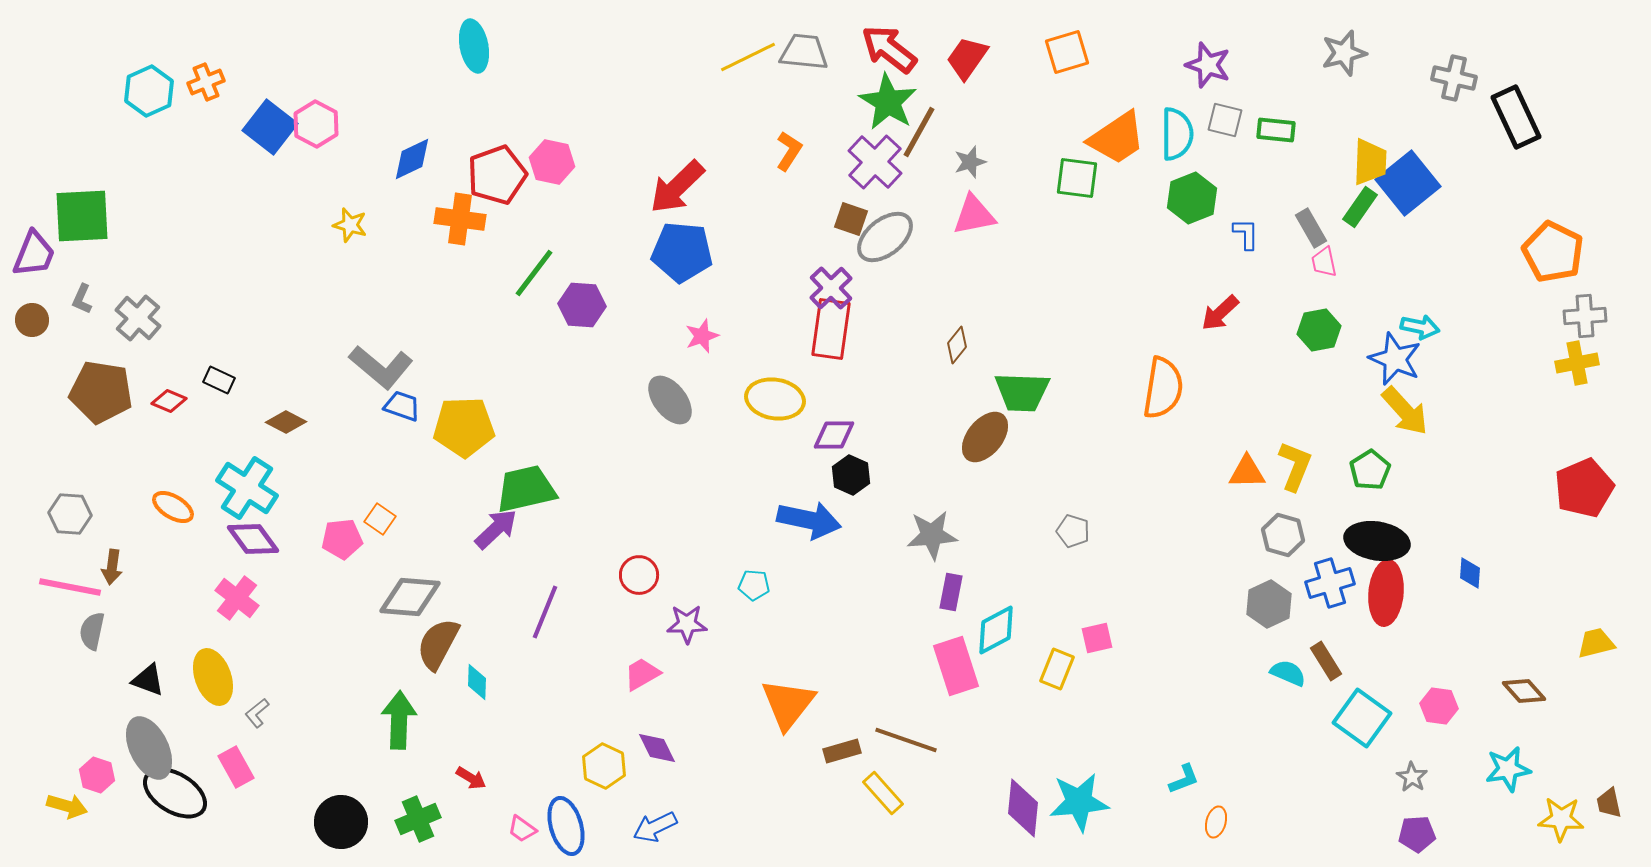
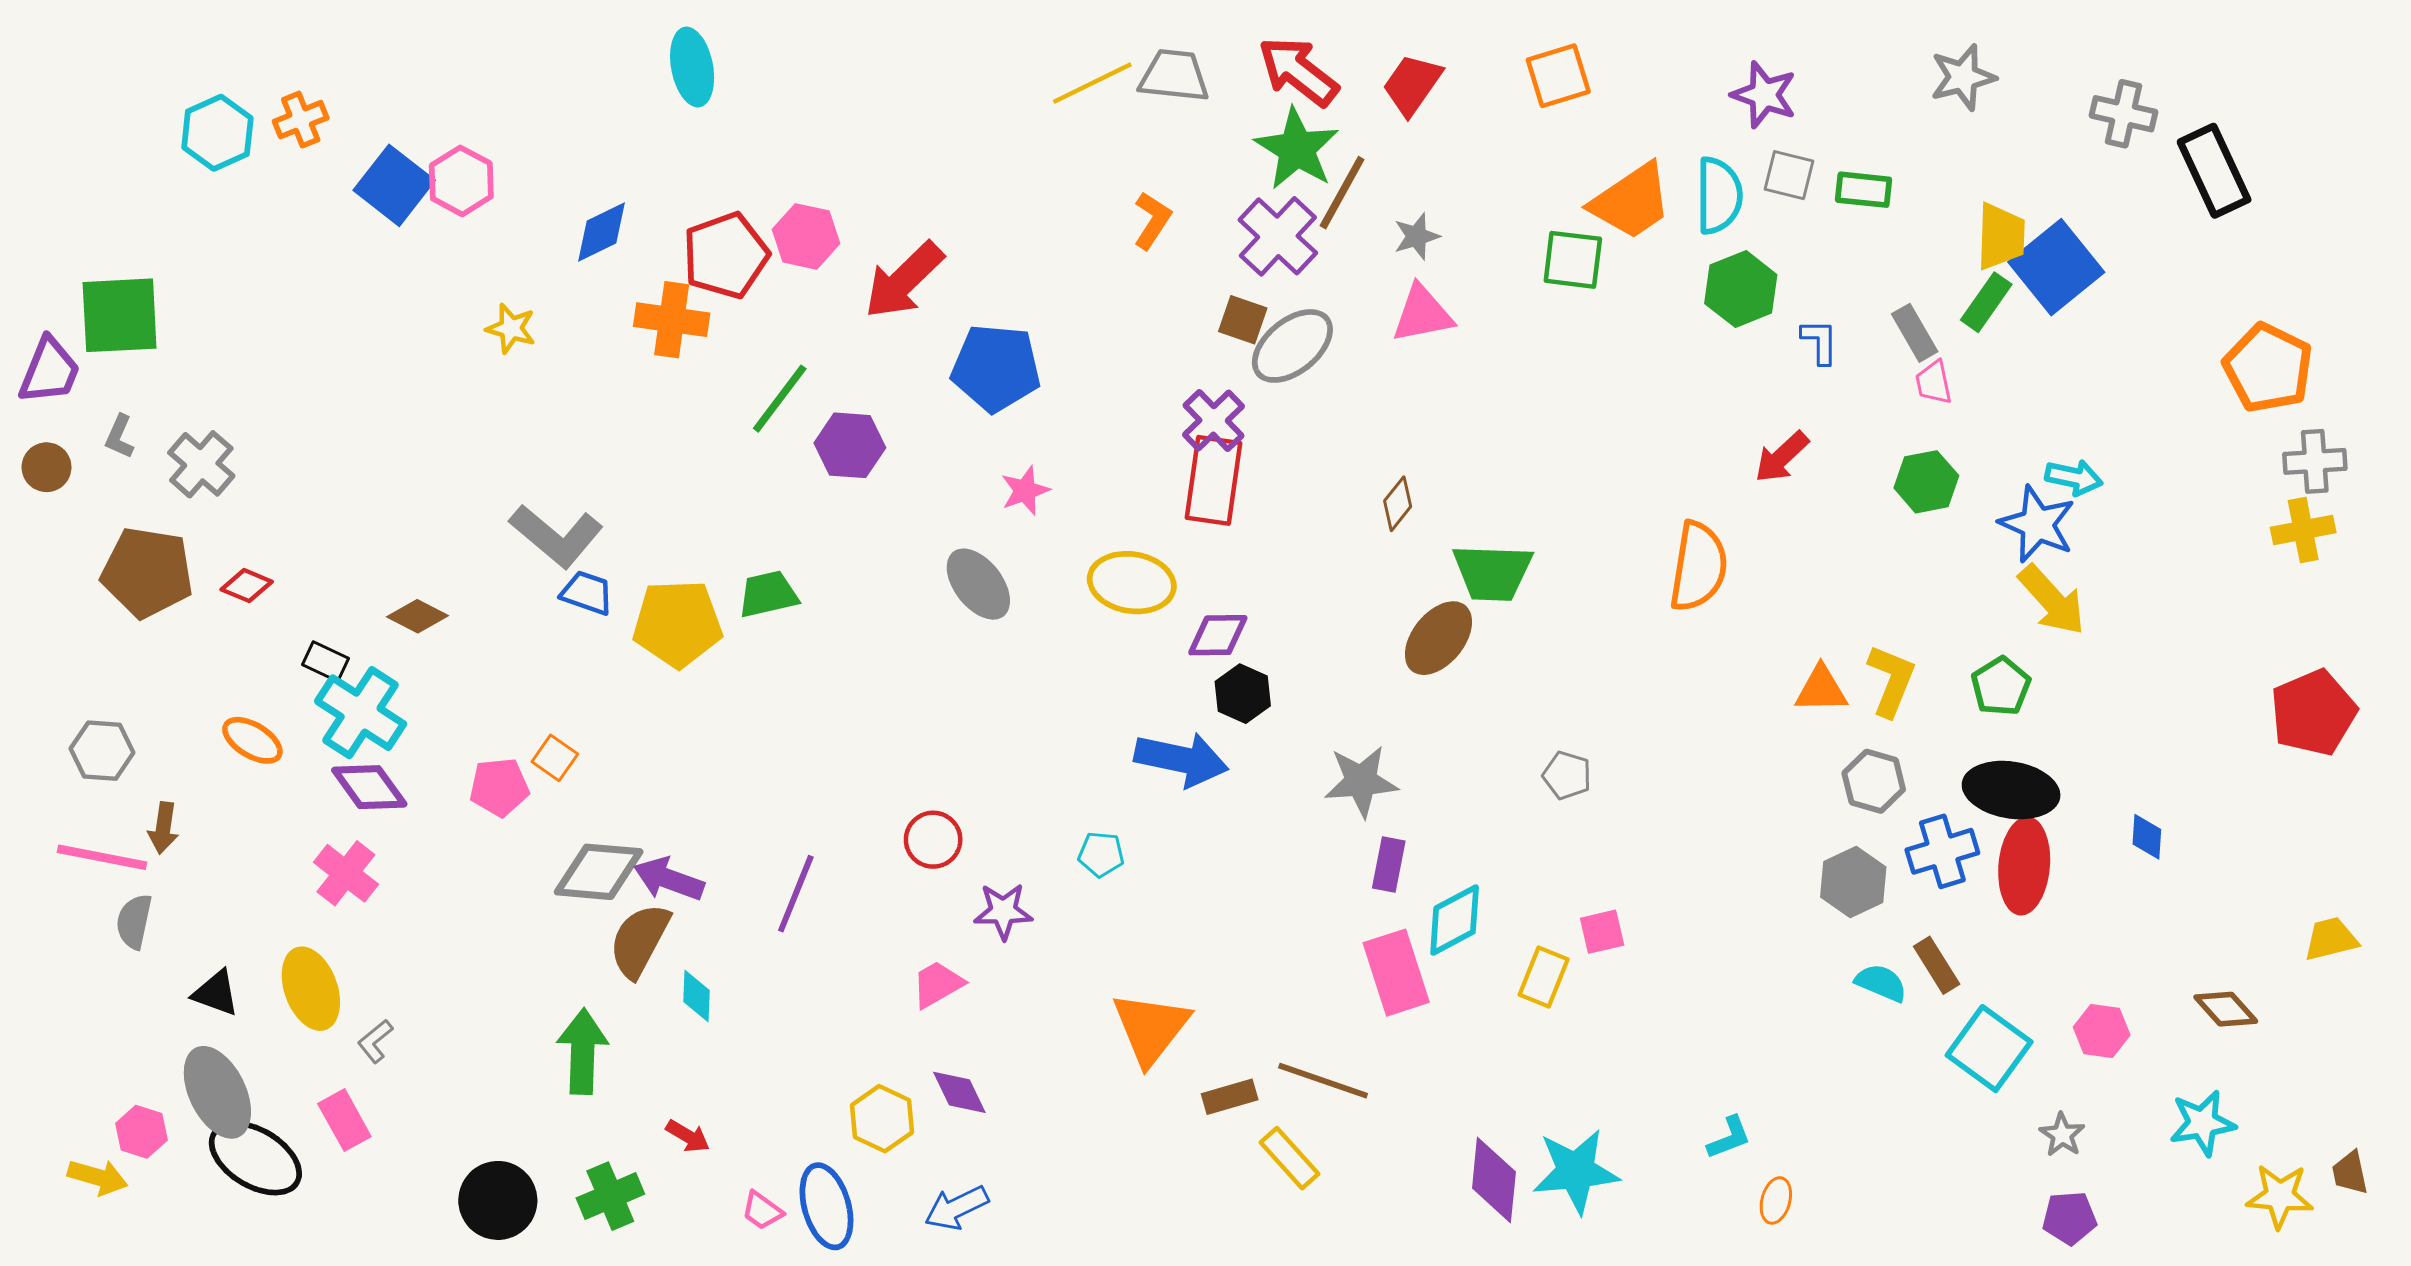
red arrow: (677, 187) -> (904, 280), moved
black rectangle: (219, 380) -> (325, 661), moved
green trapezoid: (526, 489) -> (768, 594), moved, size x0.7
purple arrow: (496, 529) -> (669, 879), moved, turned -117

